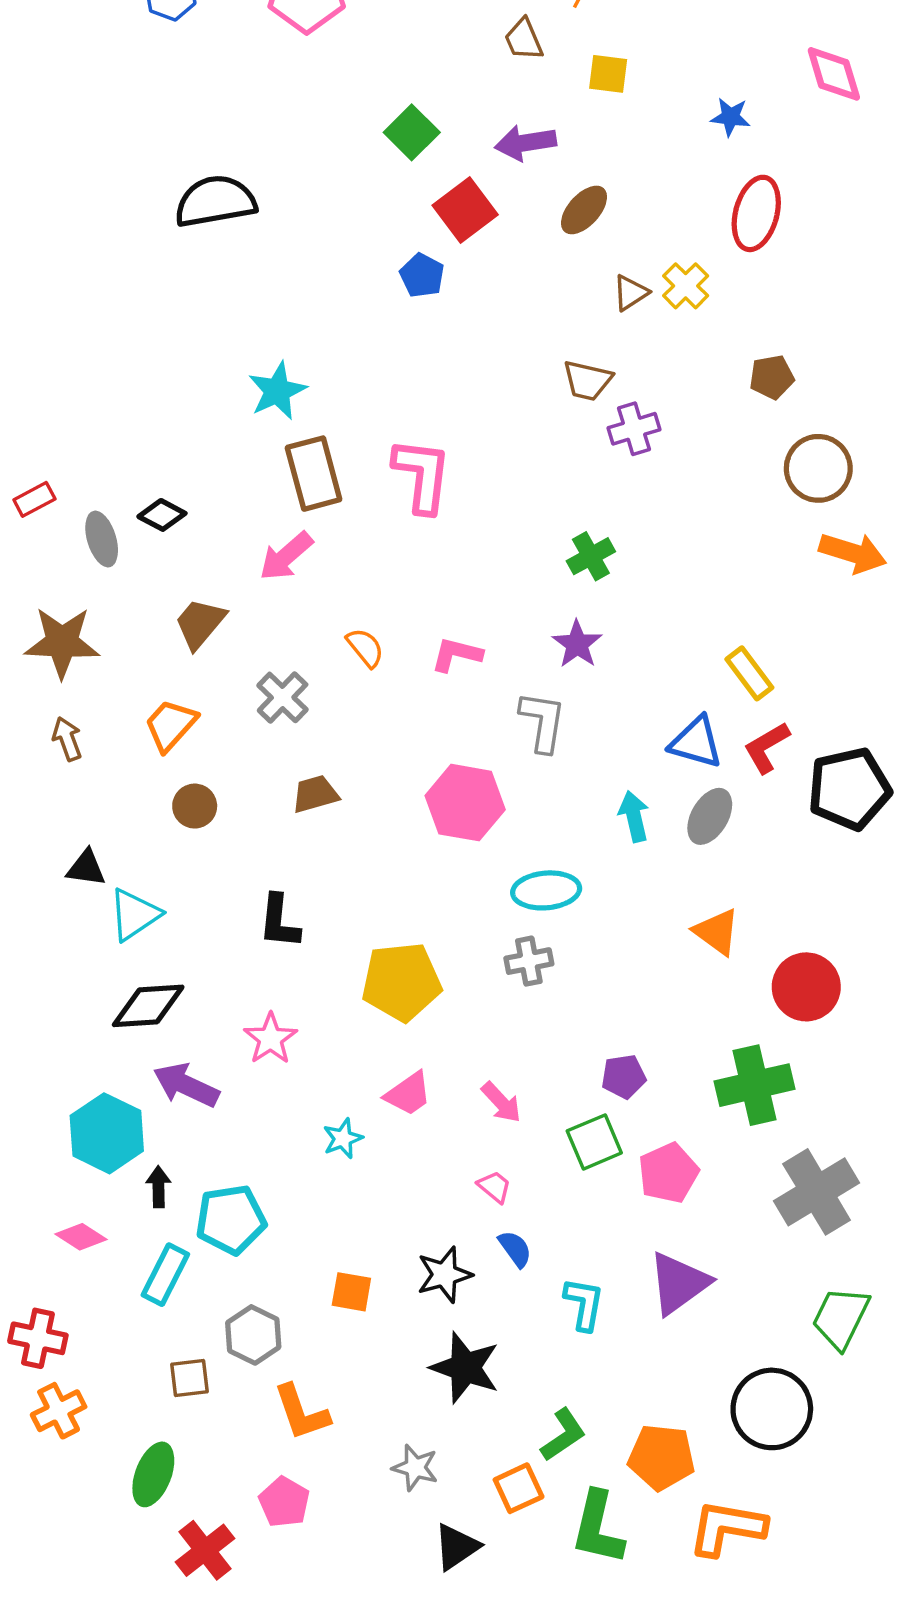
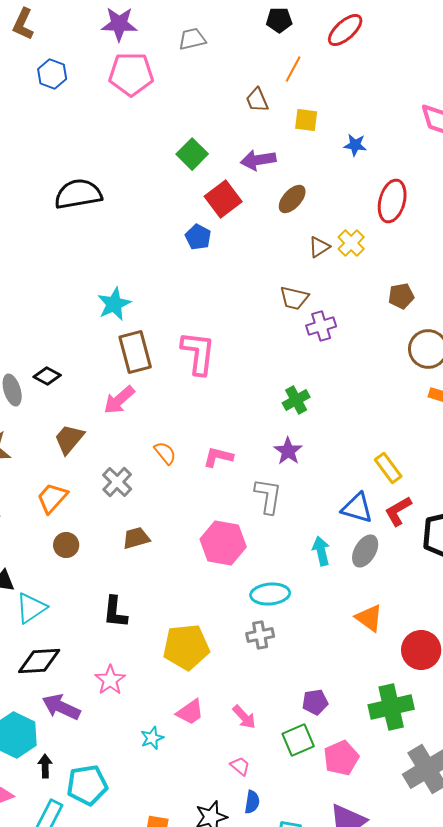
blue star: (730, 117) -> (355, 145), moved
blue semicircle: (515, 1249) -> (252, 802), turned 45

